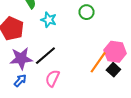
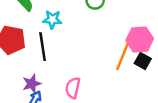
black line: (45, 56) -> (43, 47), moved, turned -45
purple star: (21, 58) -> (32, 84), moved, size x0.7

